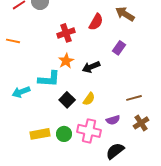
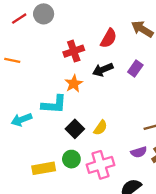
black arrow: (91, 67) -> (103, 70), moved
purple semicircle: (113, 120) -> (139, 152), moved
pink cross: (89, 131) -> (100, 165), turned -30
green circle: (64, 134) -> (71, 159), moved

